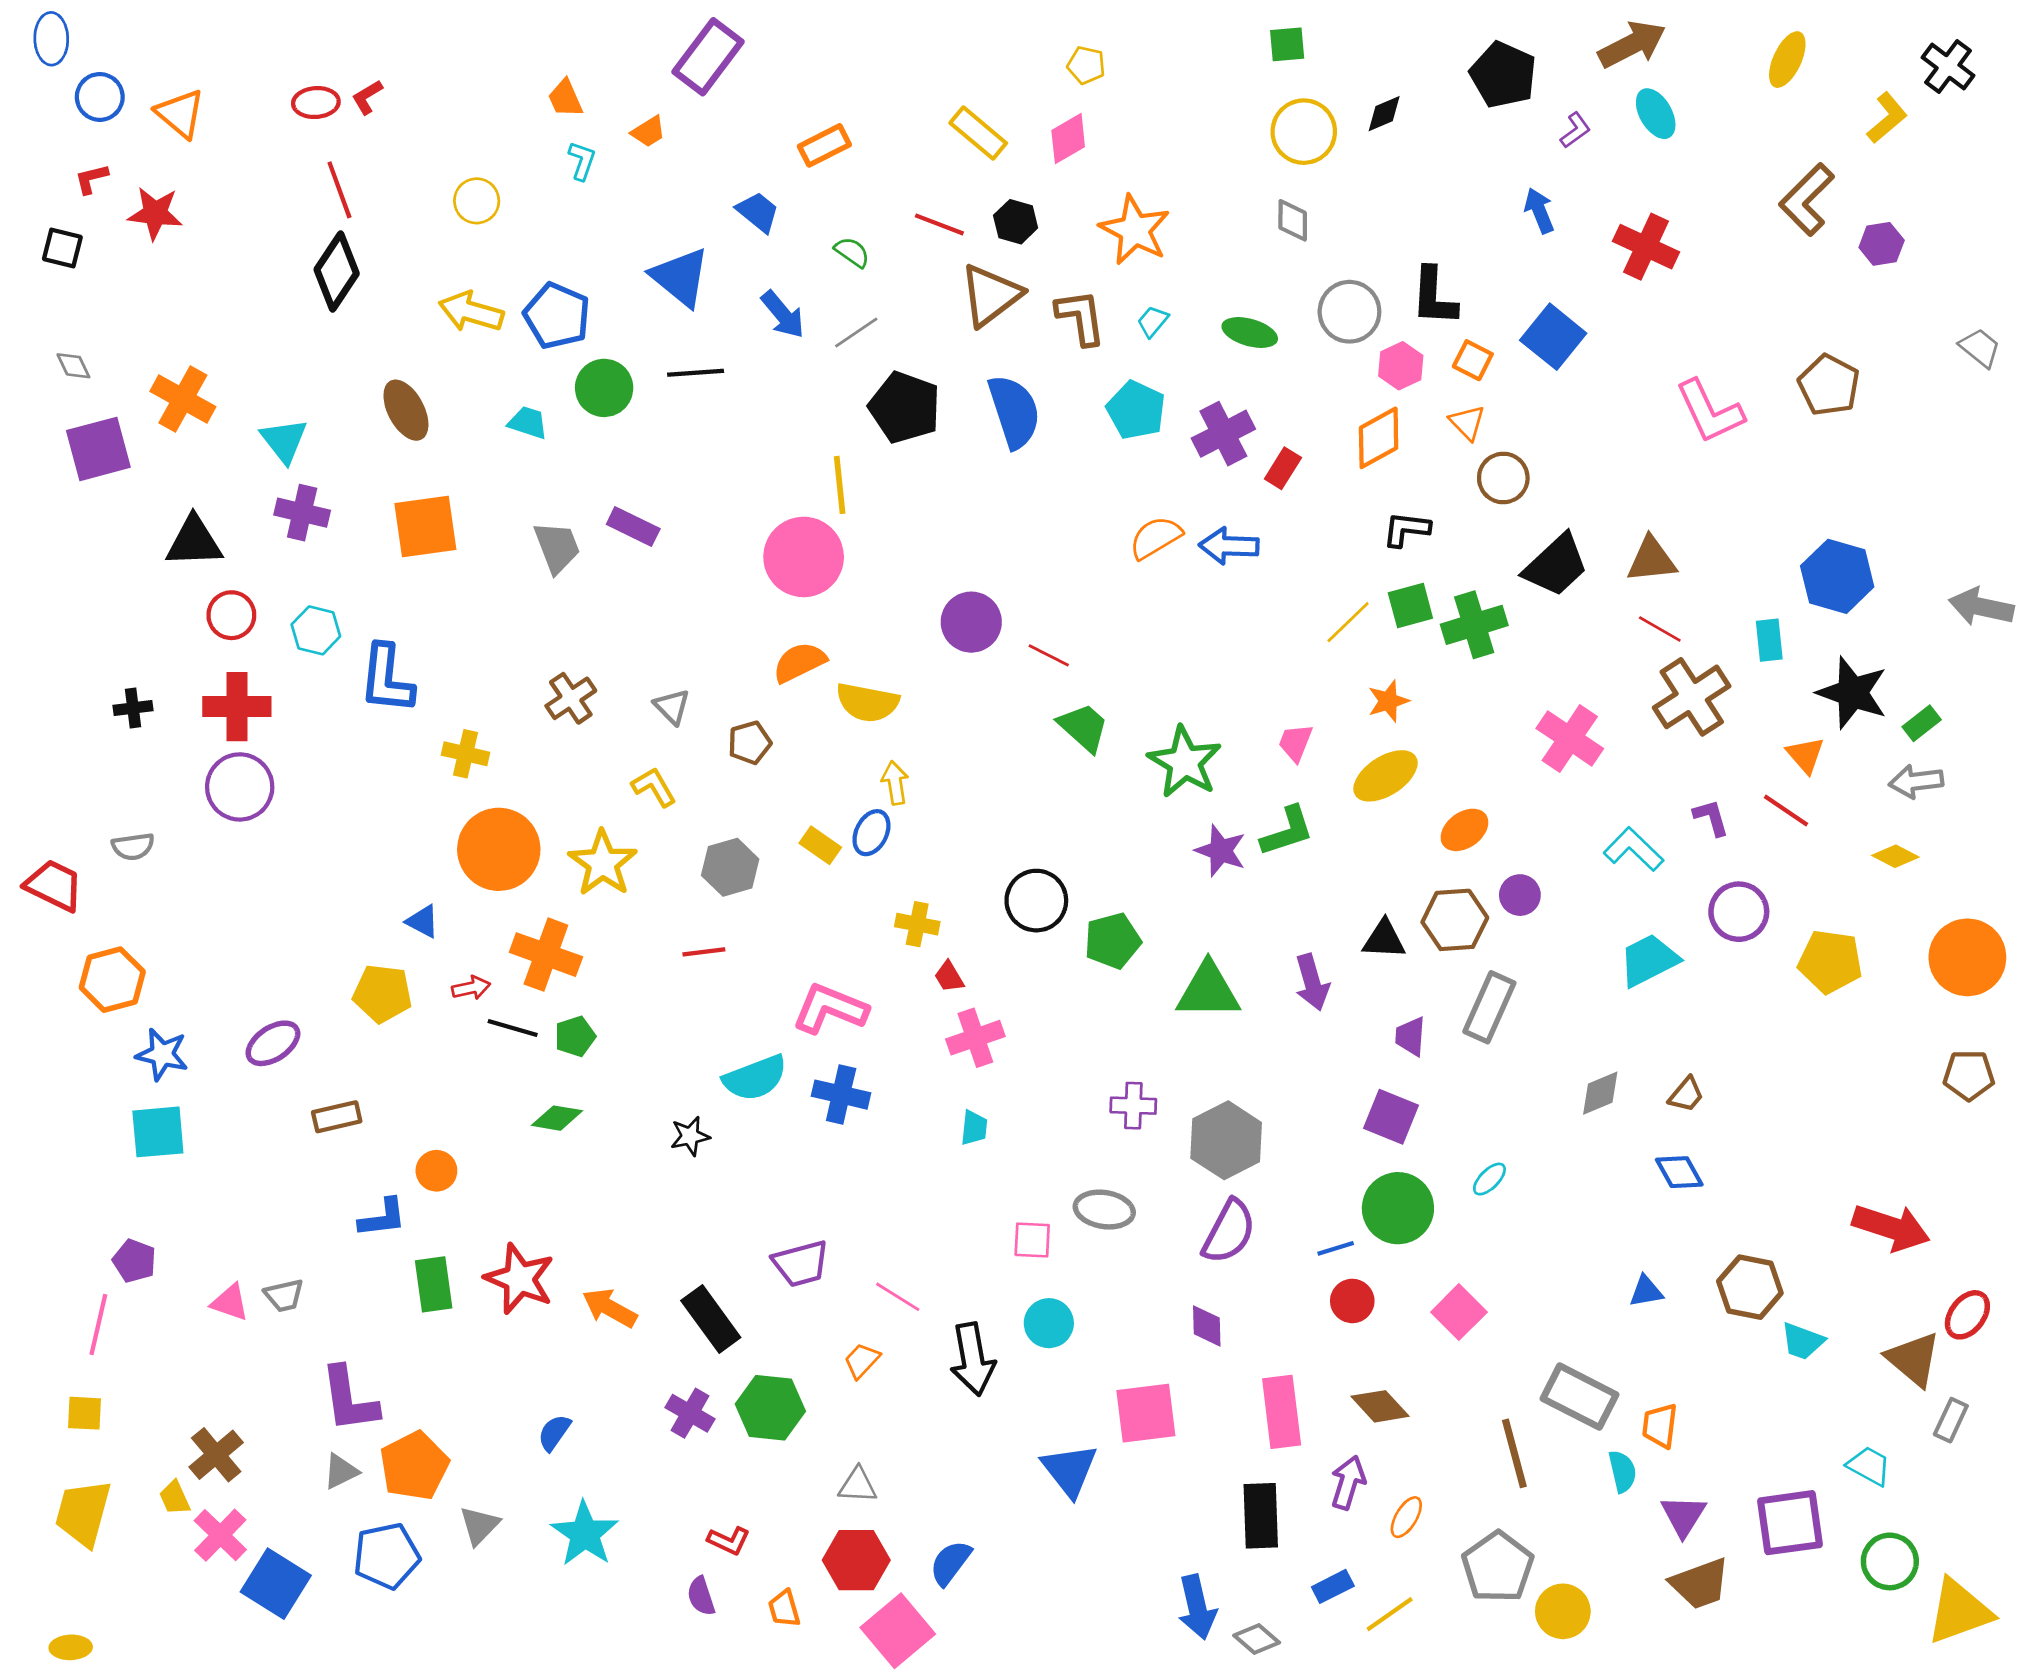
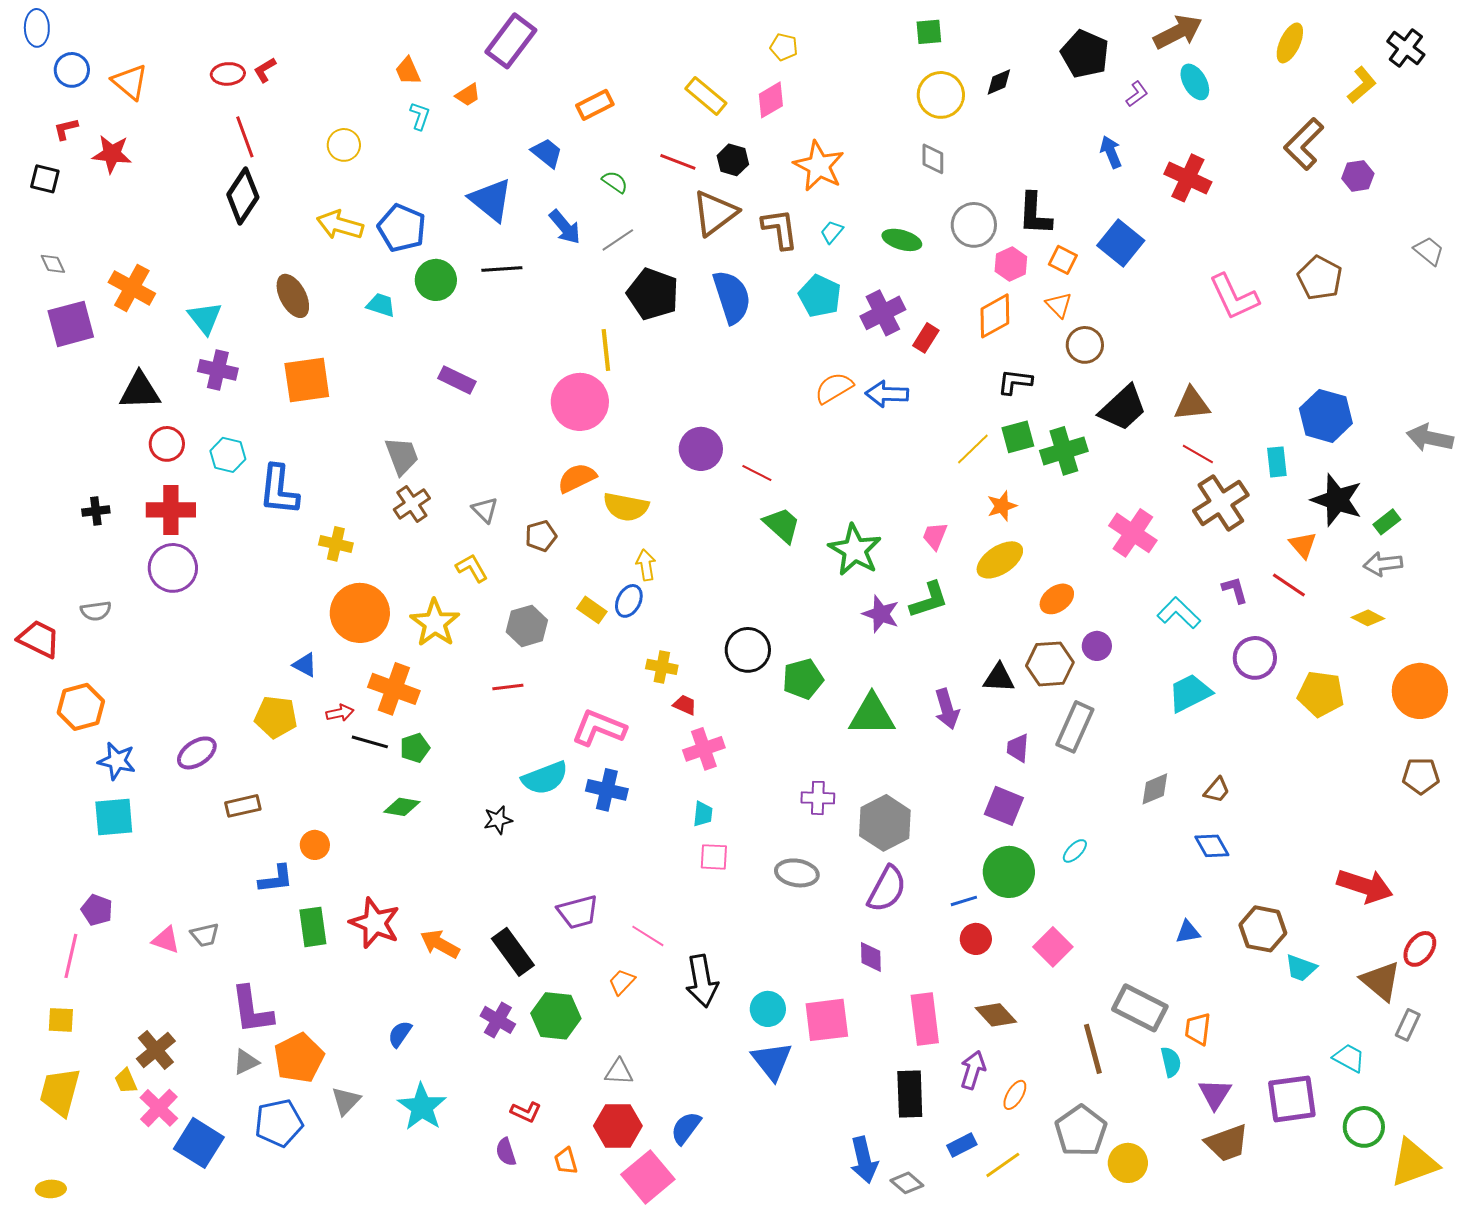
gray trapezoid: (557, 547) -> (402, 456), moved
red trapezoid: (949, 977) -> (685, 705), turned 145
pink square: (1032, 1240) -> (714, 857), moved
cyan circle: (1049, 1323) -> (768, 1009), moved

